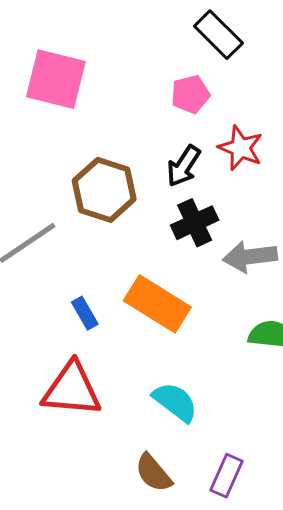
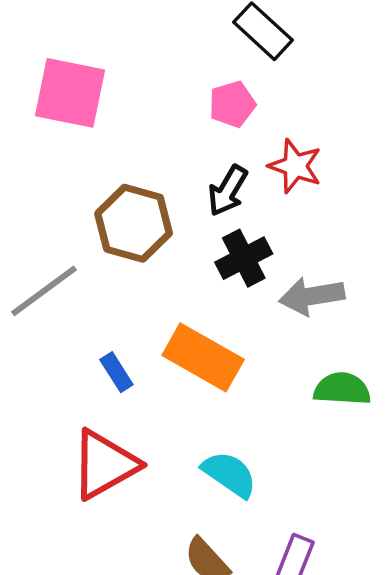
red triangle: (72, 389) -> (105, 464), turned -32

